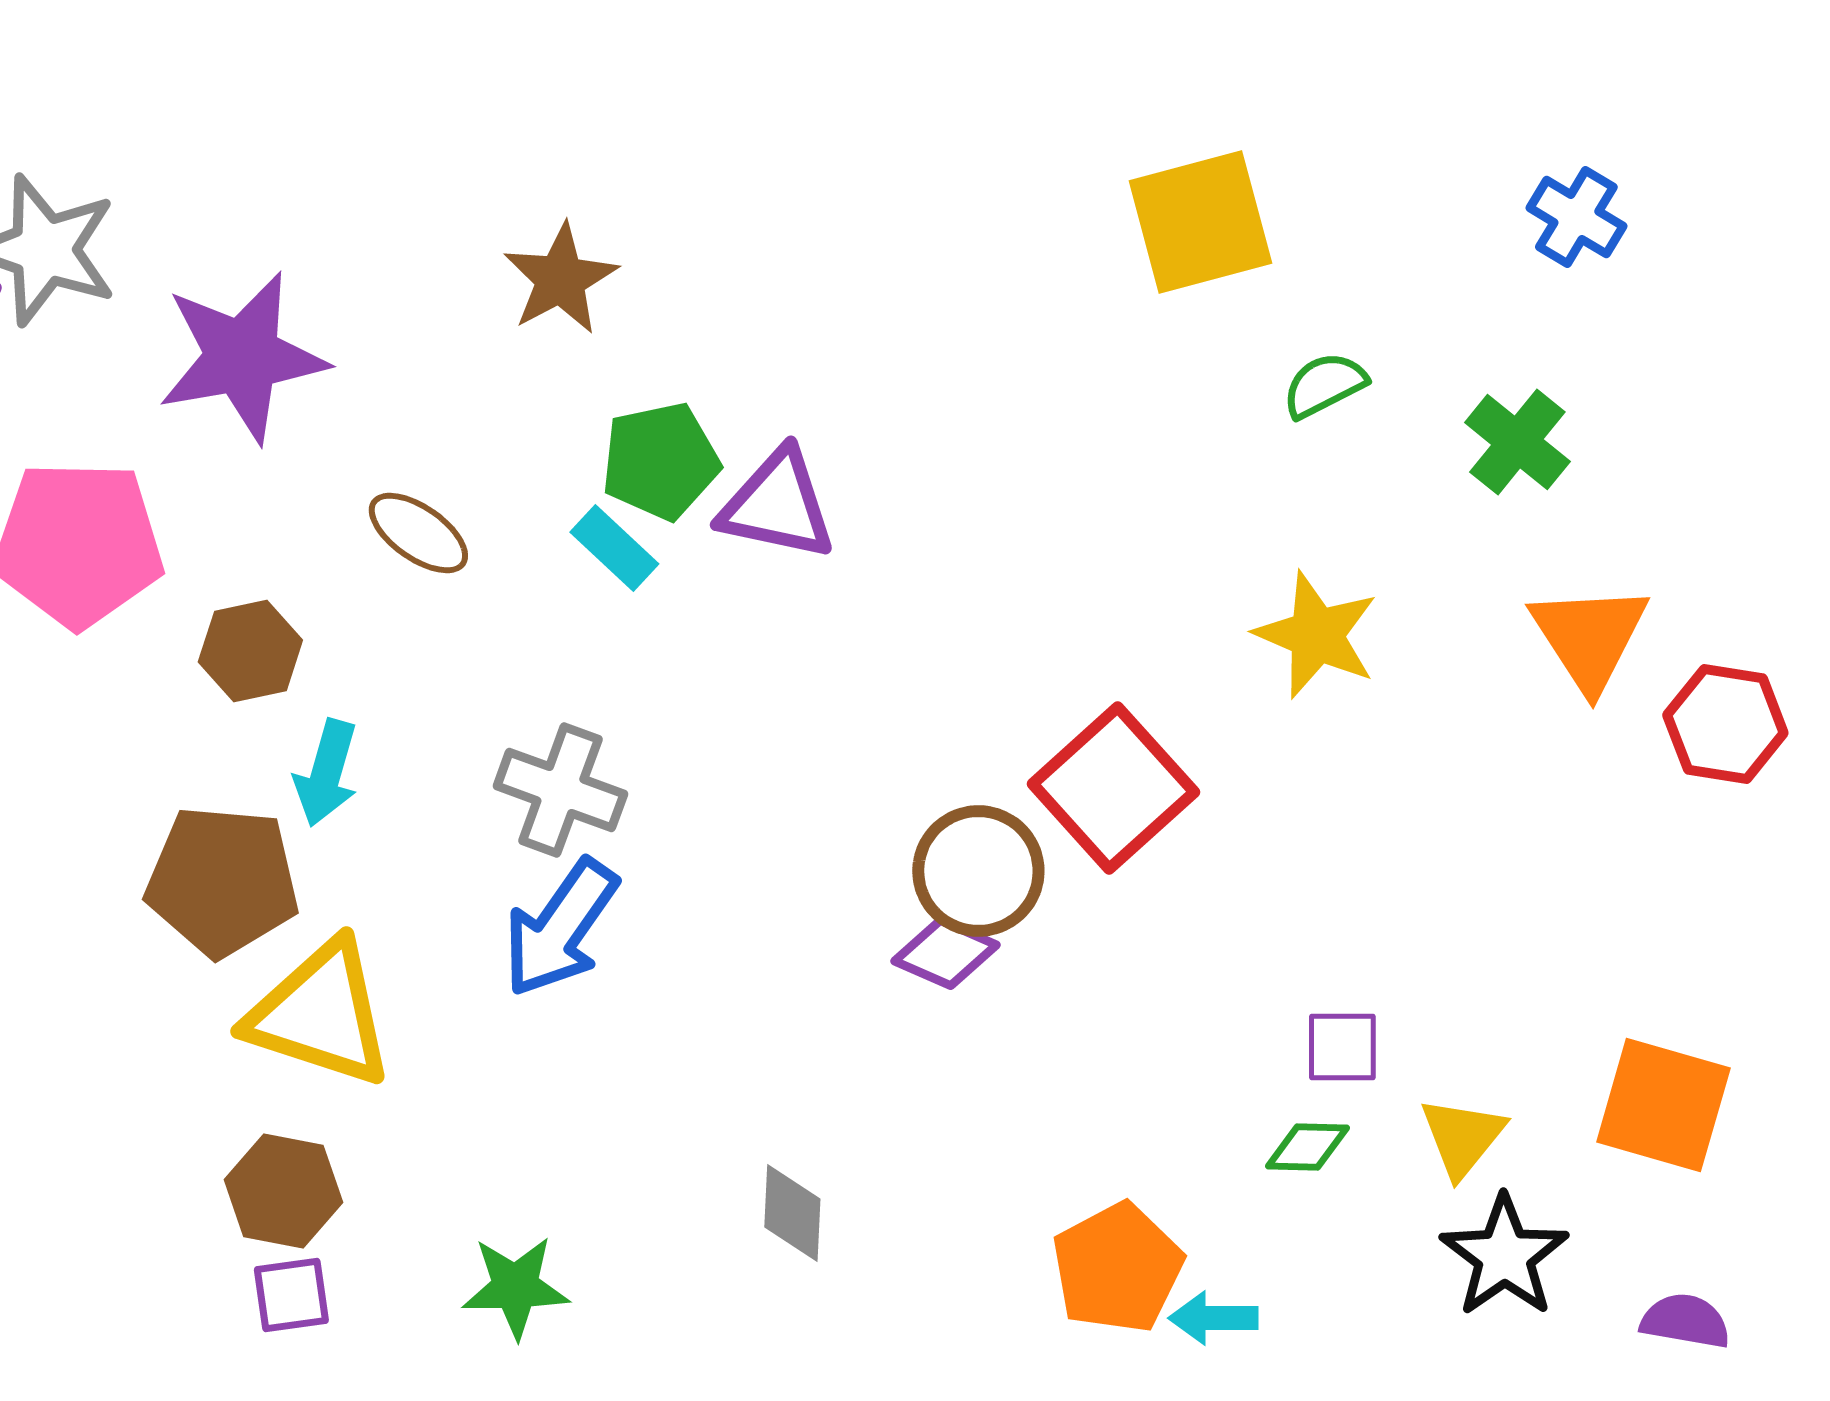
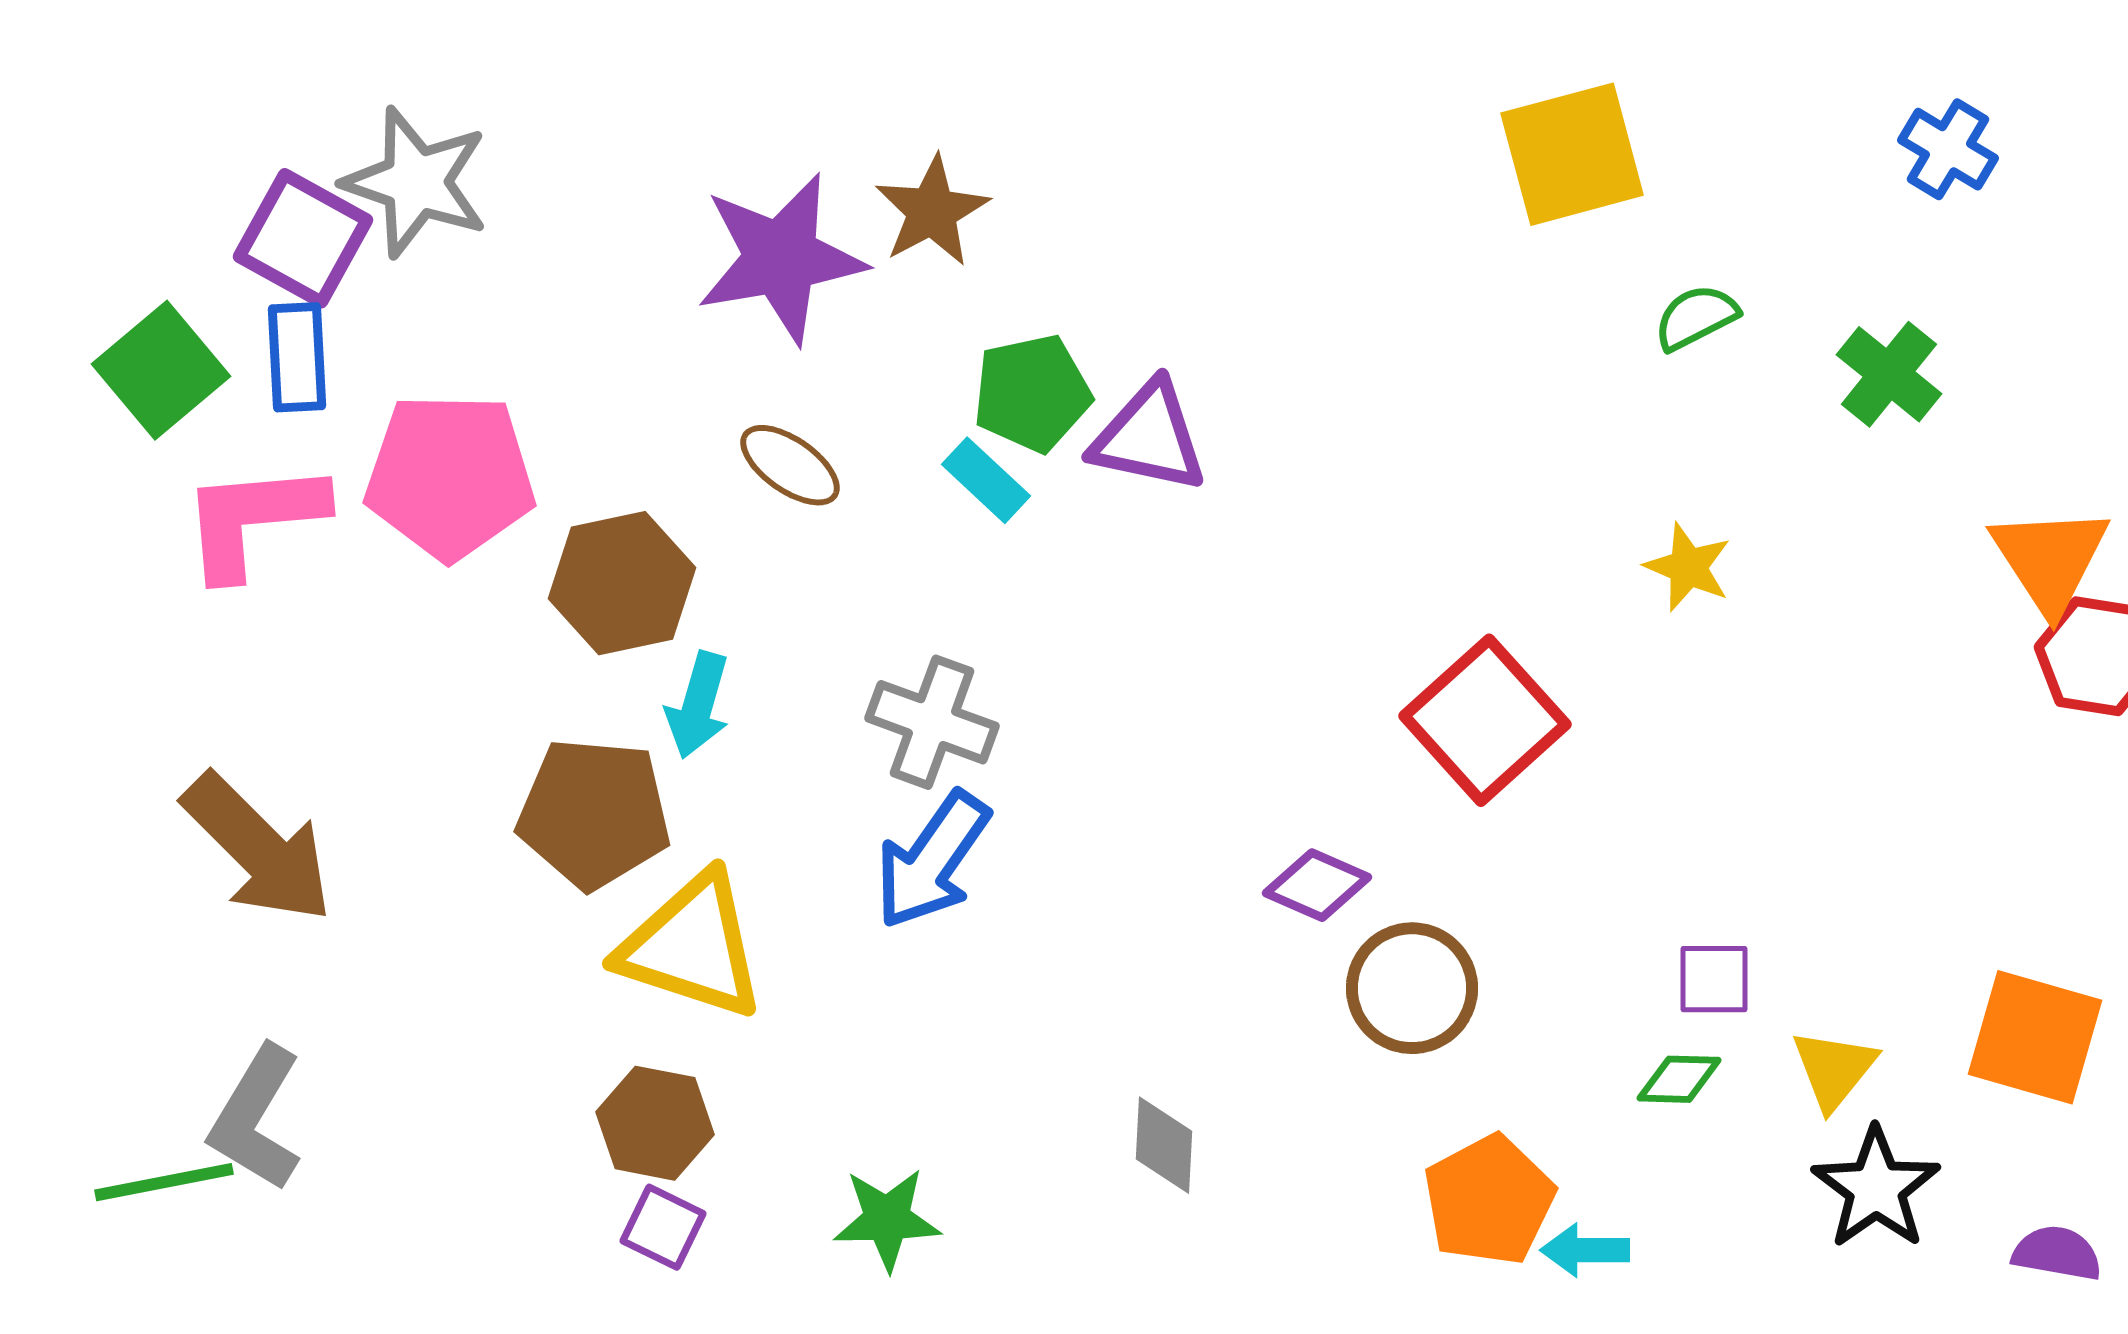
purple star: (242, 357) -> (781, 258), moved
yellow star: (1316, 635) -> (1688, 567), size x0.7
orange triangle: (1589, 637) -> (2050, 559), moved
brown hexagon: (250, 651) -> (622, 583), size x1.4
brown circle: (978, 871) -> (1412, 988), moved
purple square: (291, 1295) -> (663, 1227), turned 34

